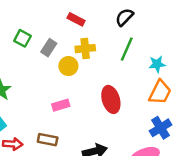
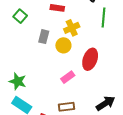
green square: (22, 38) -> (20, 16), moved, turned 32
red ellipse: (111, 99) -> (90, 59), moved, turned 55

